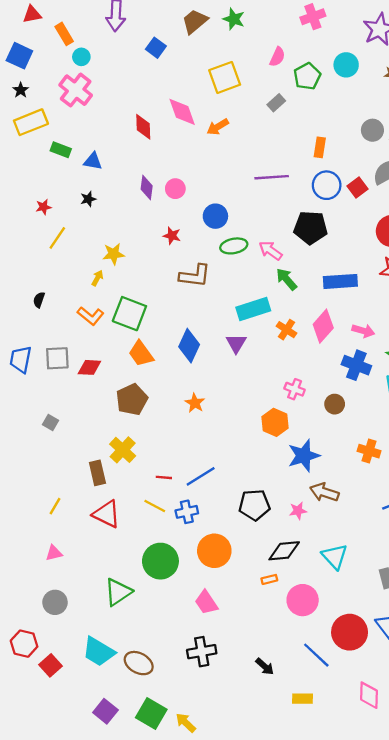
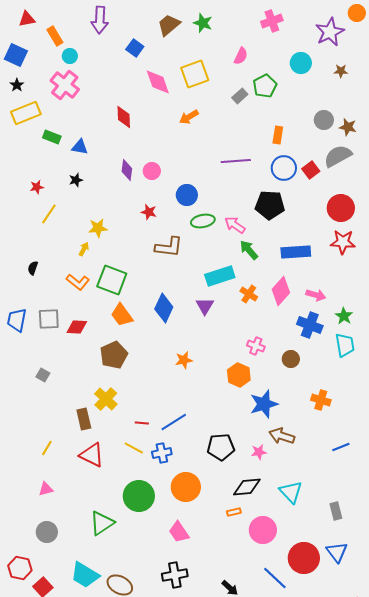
green pentagon: (307, 76) -> (265, 86), moved
pink diamond: (182, 112) -> (158, 82), moved
orange star: (195, 403) -> (184, 360), moved, turned 30

